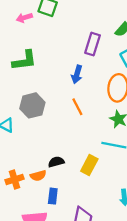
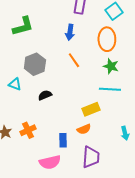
black semicircle: (56, 162) -> (45, 95), moved
yellow rectangle: (89, 165) -> (91, 109), turned 48
orange semicircle: (38, 176) -> (84, 129), moved

